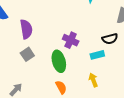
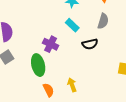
cyan rectangle: (97, 55) -> (72, 25), moved, turned 56
orange semicircle: (61, 87) -> (48, 90), moved

